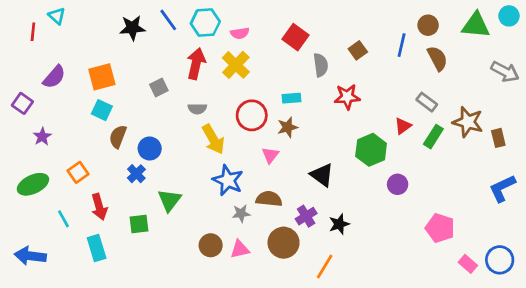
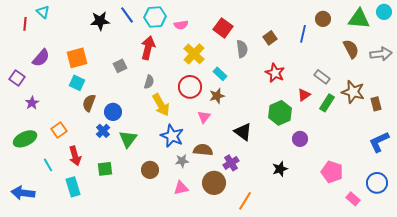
brown semicircle: (437, 58) -> (351, 49), moved
yellow cross: (236, 65) -> (194, 54), moved
gray arrow: (505, 72) -> (381, 54), turned -35
red star: (347, 97) -> (275, 73), moved, turned 30
cyan rectangle: (292, 98) -> (220, 74), turned 48
gray semicircle: (197, 109) -> (149, 82), turned -72
green triangle: (170, 200) -> (128, 139), moved
black star: (339, 224) -> (280, 169), moved
brown circle: (211, 245) -> (150, 170), moved
blue circle: (500, 260) -> (377, 183), moved

